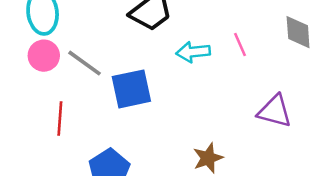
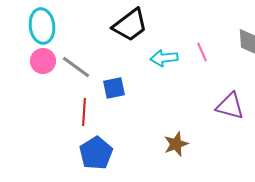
blue square: (131, 89) -> (114, 88), size x0.7
red line: (60, 119) -> (84, 112), moved

